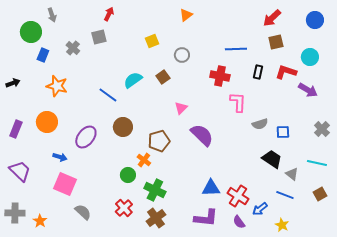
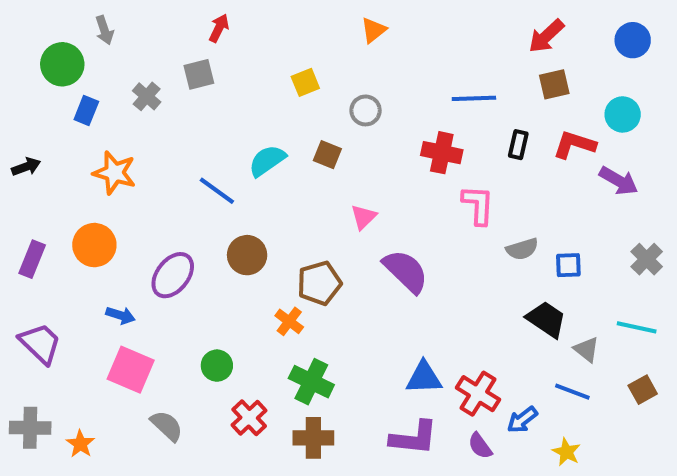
brown square: (163, 77) -> (327, 155), turned -32
green circle: (128, 175) -> (217, 366), moved
brown cross: (156, 218) -> (313, 438), turned 36

